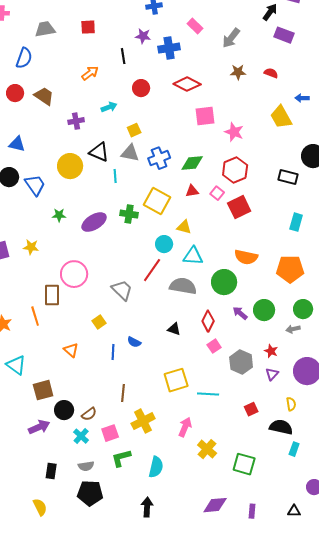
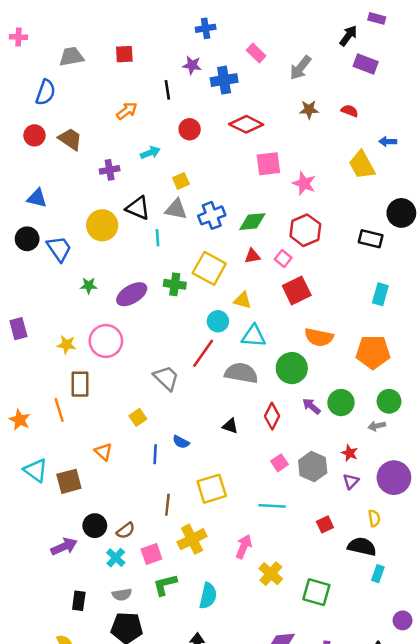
red square: (239, 207) -> (297, 291), moved
yellow star: (31, 247) -> (66, 345), moved
pink circle: (74, 274) -> (106, 341), moved
pink square: (214, 346) -> (279, 463), moved
yellow square: (176, 380) -> (212, 489), moved
brown square: (43, 390) -> (69, 481), moved

